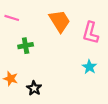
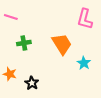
orange trapezoid: (60, 21) -> (62, 44), moved
pink L-shape: (91, 33) -> (85, 19), moved

